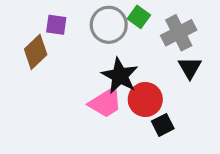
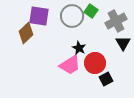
purple square: (56, 25) -> (39, 16), size x1.5
black star: (120, 76) -> (79, 48), size x0.6

